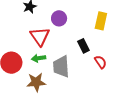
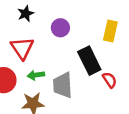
red triangle: (40, 36) -> (22, 48), moved
black rectangle: (83, 46) -> (89, 61), size x1.6

